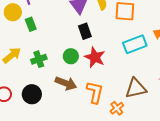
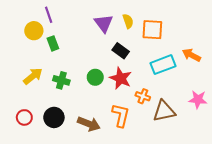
black rectangle: (85, 31) -> (121, 51), moved, turned -35
green cross: (39, 59) -> (61, 80), turned 35
brown arrow: (66, 83) -> (89, 124), moved
orange cross: (117, 108) -> (143, 96), moved, turned -32

